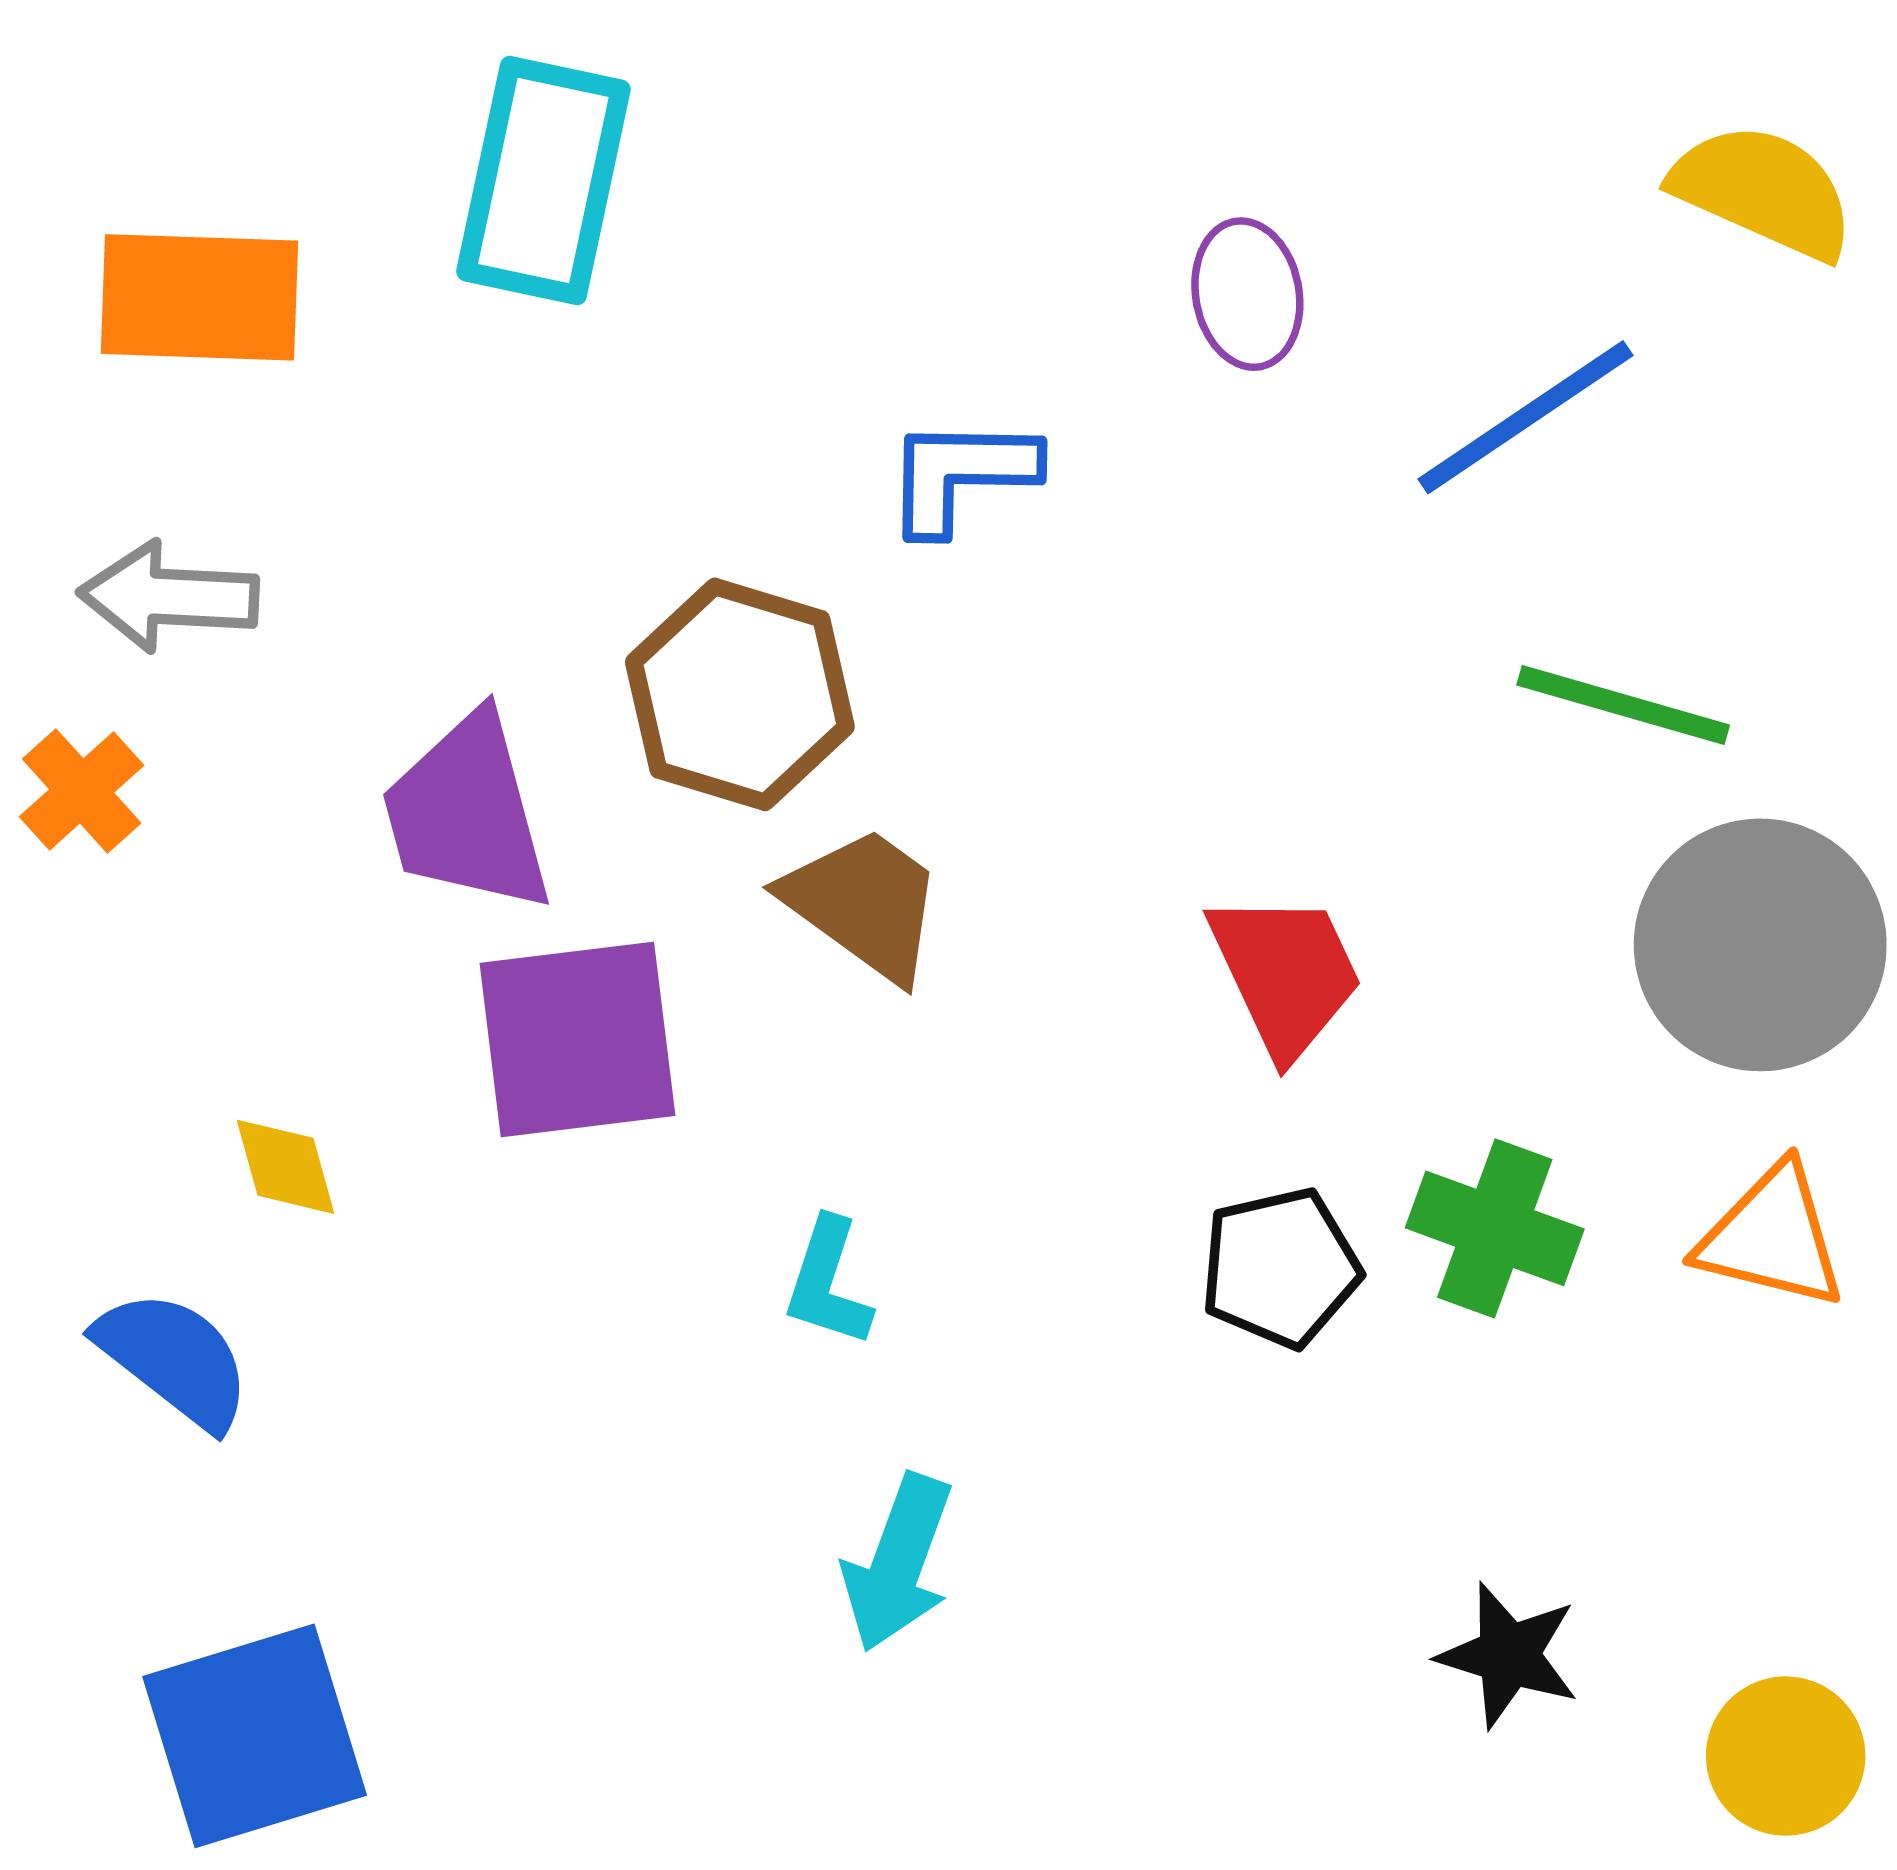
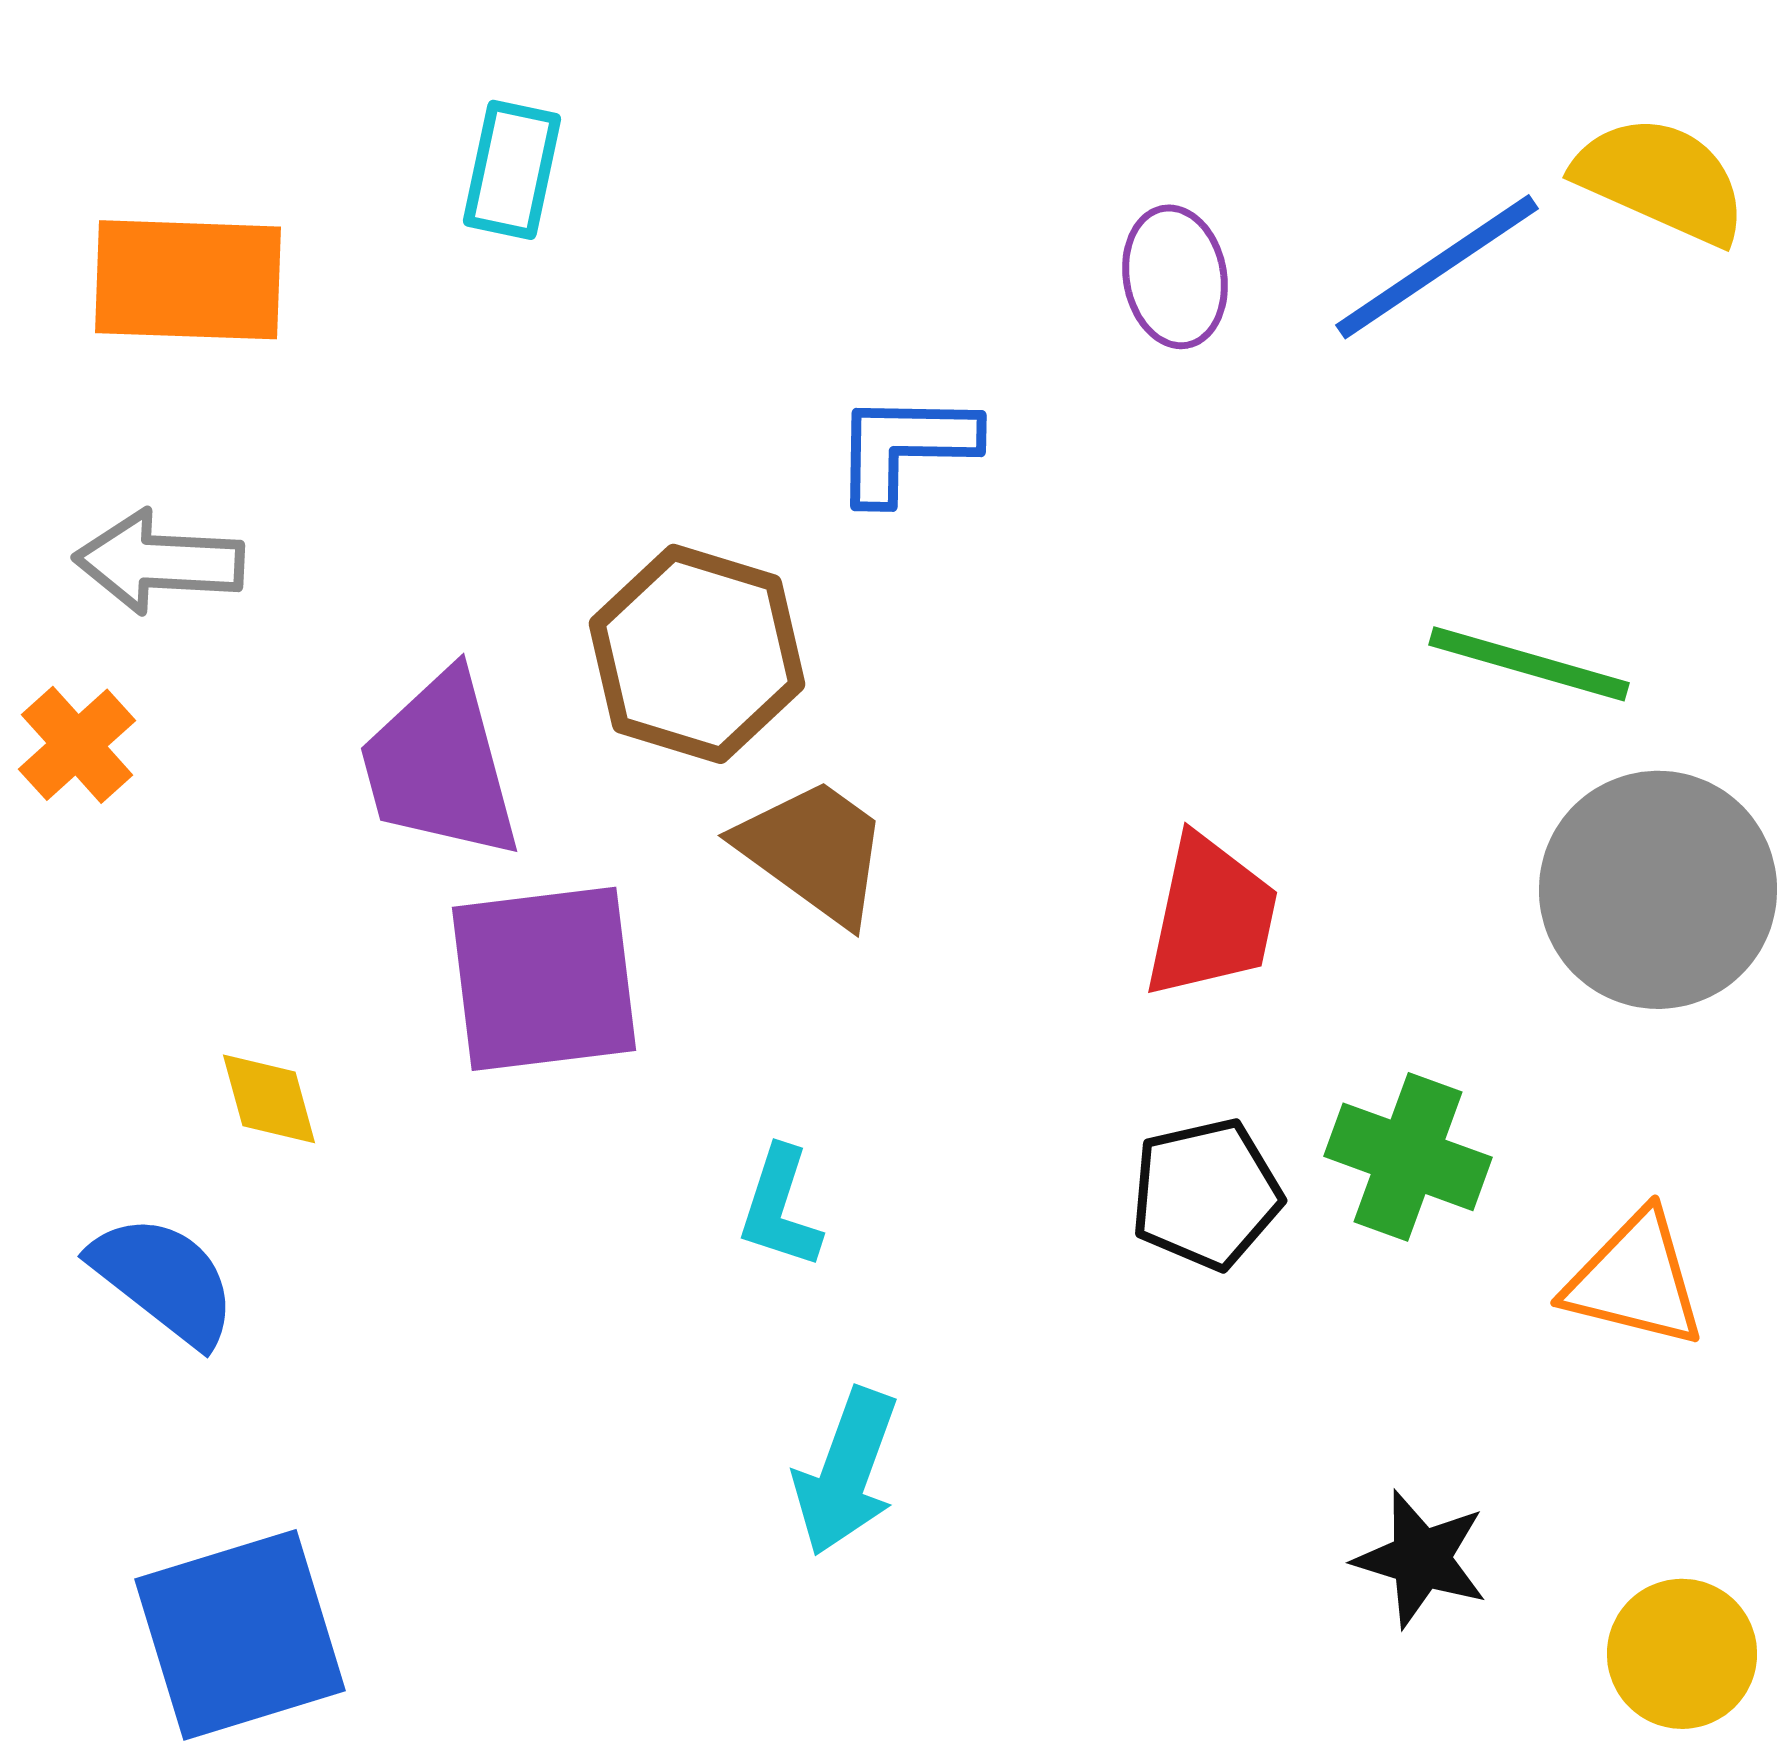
cyan rectangle: (543, 180) -> (512, 170), size x0.6
blue line: (1526, 417) -> (1437, 267), moved
red trapezoid: (1286, 974) -> (1211, 917), turned 37
orange triangle: (1772, 1237) -> (1635, 1280), moved

